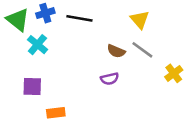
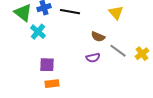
gray line: (142, 50) -> (118, 51), moved
purple square: (32, 87) -> (47, 65), moved

